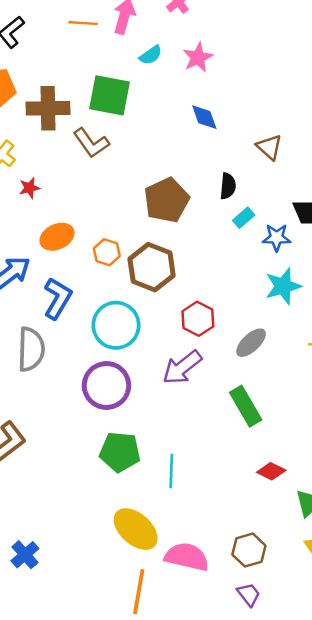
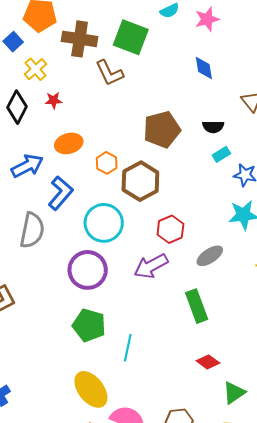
black semicircle: (228, 186) -> (213, 127), turned 75

